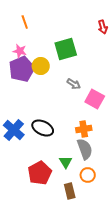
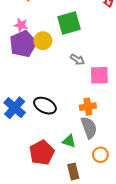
pink square: (95, 99) -> (99, 75), turned -30
green triangle: (66, 162) -> (69, 141), turned -40
orange circle: (88, 175) -> (100, 155), moved

